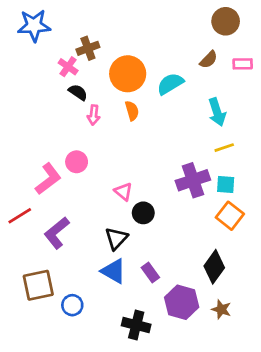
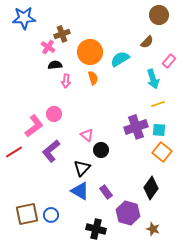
pink rectangle: (243, 64) -> (169, 61), moved, turned -48
black semicircle: (78, 92) -> (55, 65), turned -40
purple L-shape: (57, 233) -> (51, 151), moved
brown square: (38, 285) -> (27, 214), moved
brown star: (221, 309) -> (153, 229), moved

